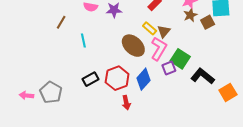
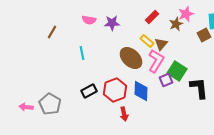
brown star: (190, 15) -> (176, 24), moved
brown line: (61, 22) -> (52, 32), moved
black L-shape: (203, 76) -> (199, 88), turned 45
blue diamond: (143, 79) -> (141, 91), turned -40

